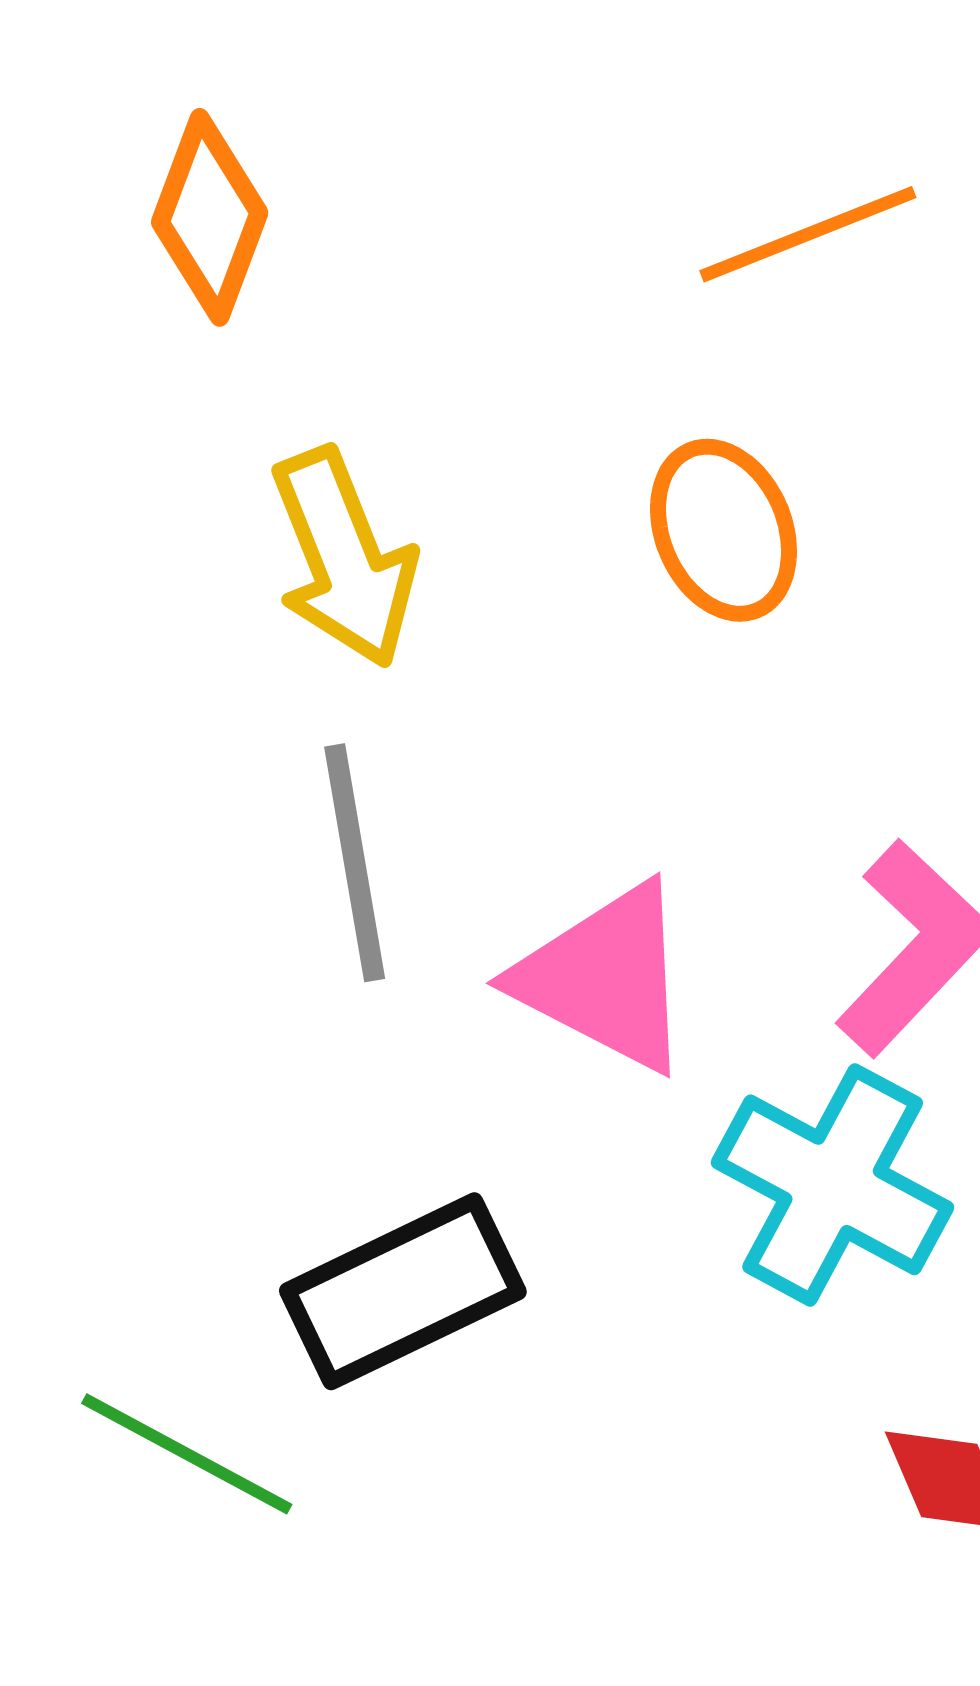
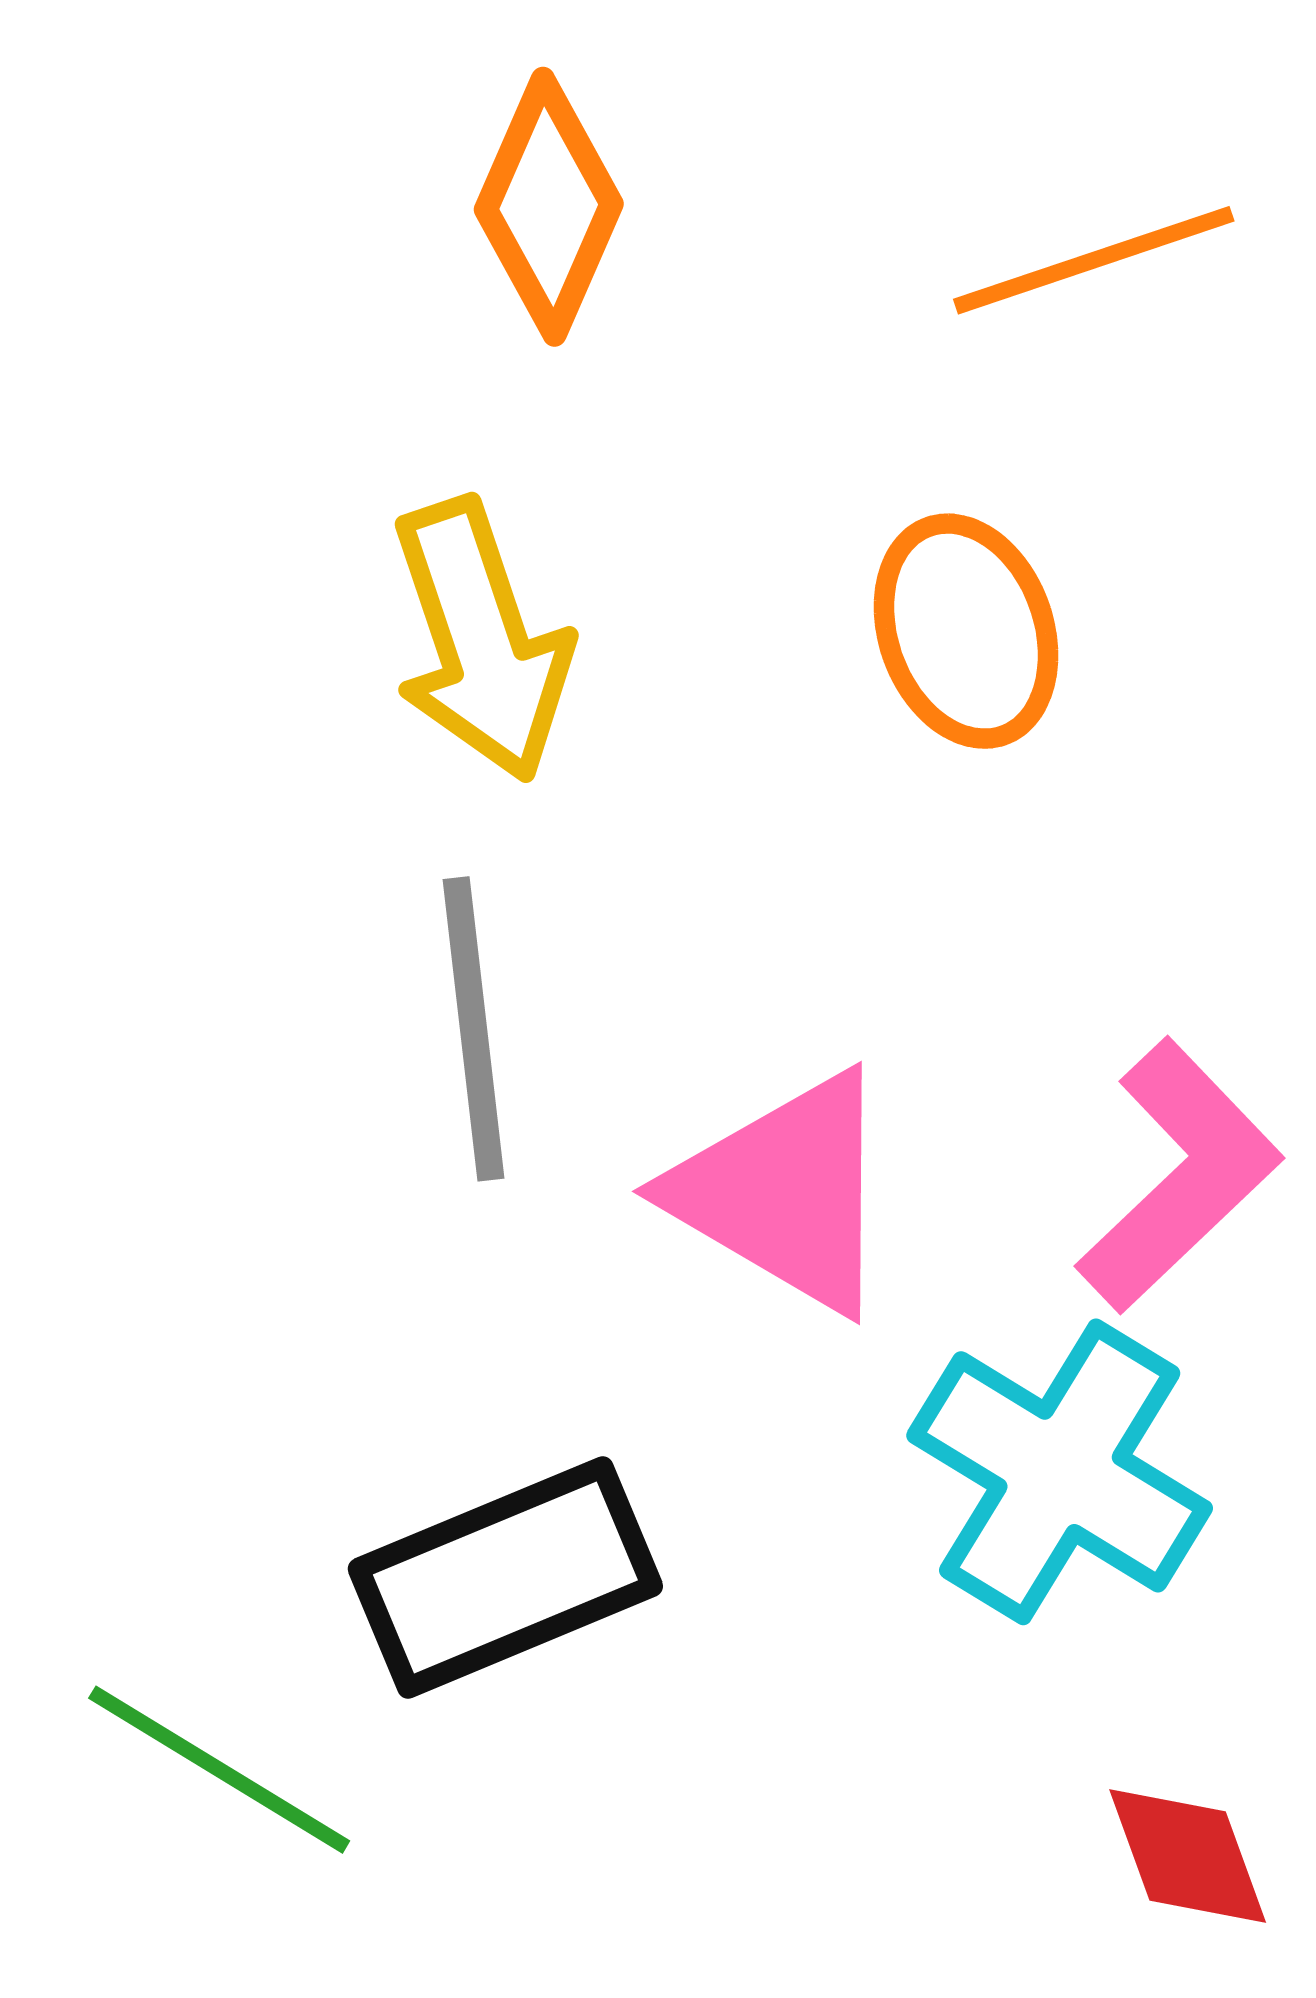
orange diamond: (210, 217) -> (549, 207), moved

